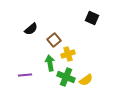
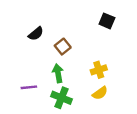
yellow cross: (68, 54) -> (99, 70), moved
green cross: (66, 77) -> (62, 98), moved

